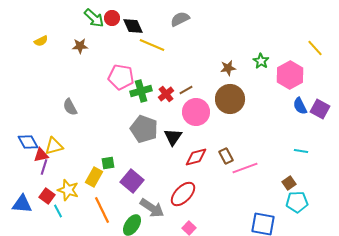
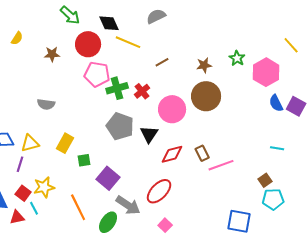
red circle: (112, 18) -> (88, 44), moved, size x1.6
yellow semicircle: (41, 41) -> (17, 38), turned -32
brown star: (80, 46) -> (52, 54), moved
brown line: (186, 90) -> (162, 62), moved
gray semicircle: (70, 107) -> (46, 104), turned -54
red triangle: (41, 155) -> (17, 217), moved
yellow rectangle: (94, 177) -> (65, 143), moved
yellow star: (68, 190) -> (44, 187), turned -30

